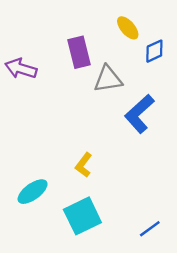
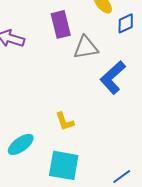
yellow L-shape: (84, 165) -> (65, 121), turned -55
cyan square: (82, 216) -> (64, 165), turned 36

